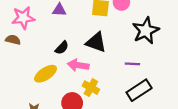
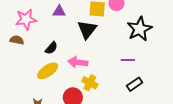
black triangle: (96, 42) -> (87, 30), moved, turned 50
black semicircle: (62, 48) -> (51, 48), moved
black rectangle: (139, 90) -> (135, 84), size x0.7

